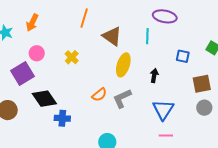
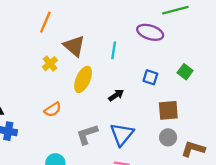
purple ellipse: (165, 16) -> (150, 32), moved
yellow cross: (72, 57) -> (50, 64), moved
black arrow: (154, 76) -> (116, 95), turned 40
gray L-shape: (122, 98) -> (87, 134), moved

